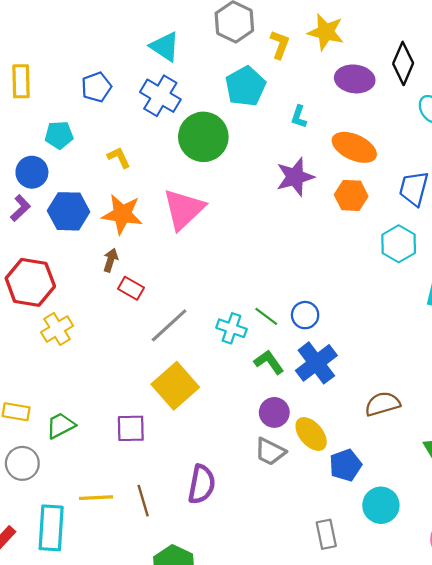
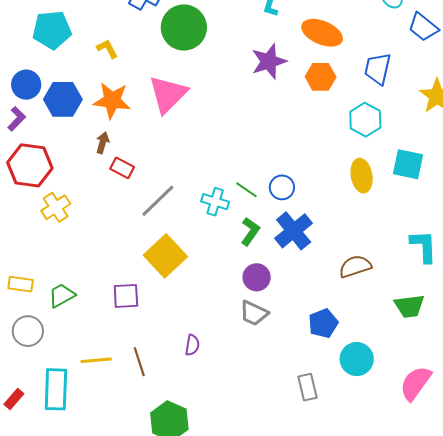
cyan pentagon: (59, 135) -> (52, 30), size x1.5
blue circle: (32, 172) -> (26, 85), moved
purple L-shape: (20, 208) -> (17, 119), moved
green L-shape: (269, 362) -> (250, 231), turned 72
yellow ellipse: (311, 434) -> (362, 176), moved, turned 32
purple semicircle: (202, 484) -> (192, 345), size x0.6

